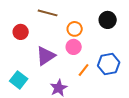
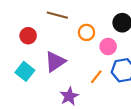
pink circle: (74, 47) -> (108, 46), moved
cyan square: (19, 80) -> (25, 71), moved

